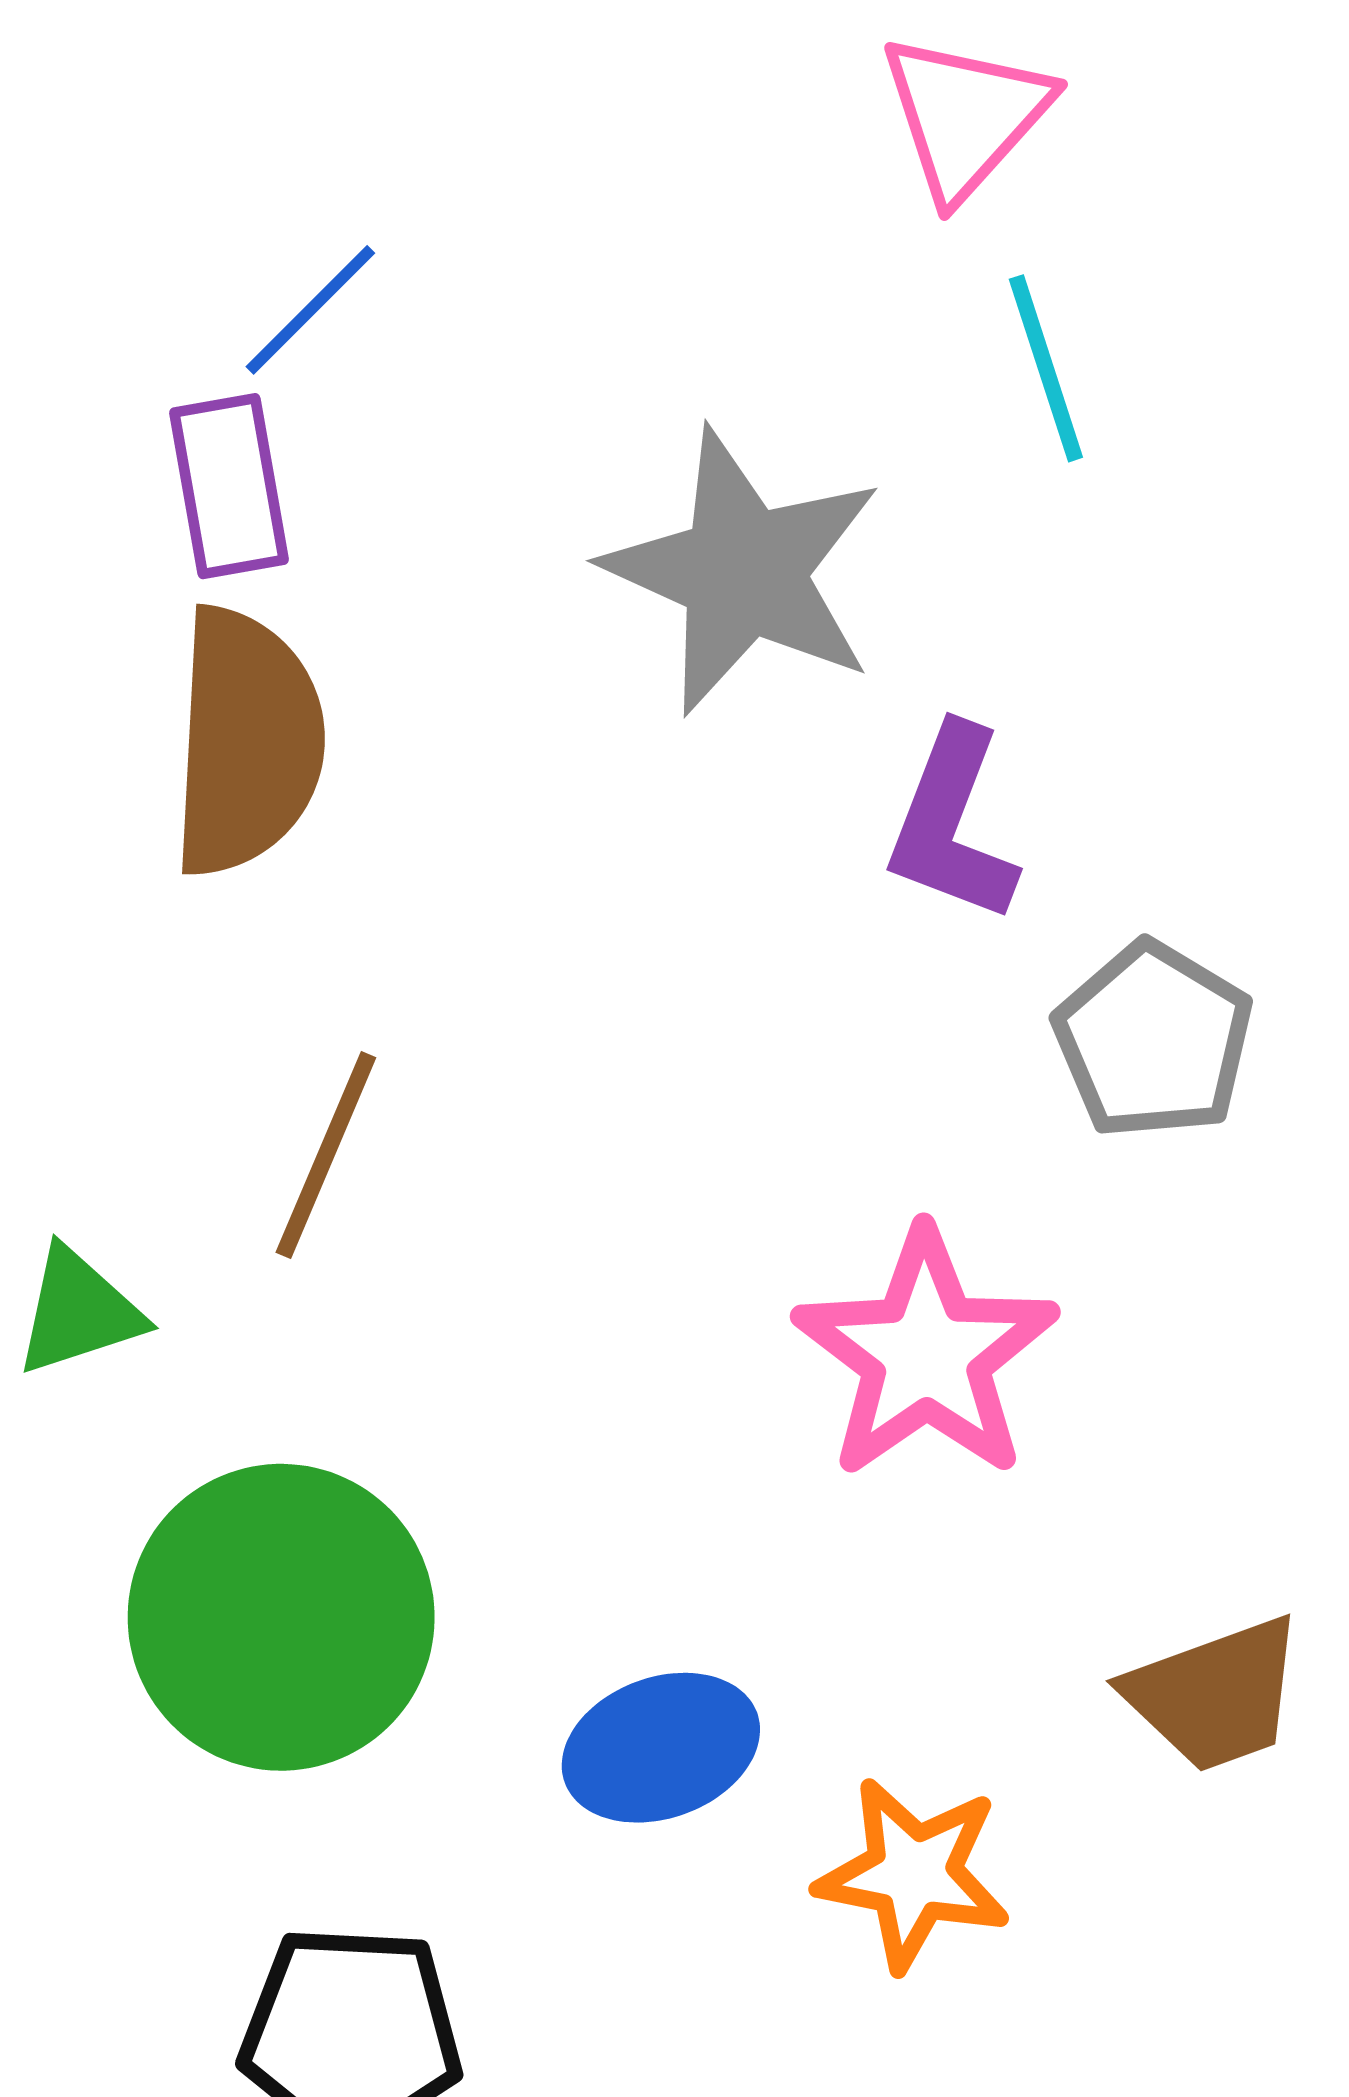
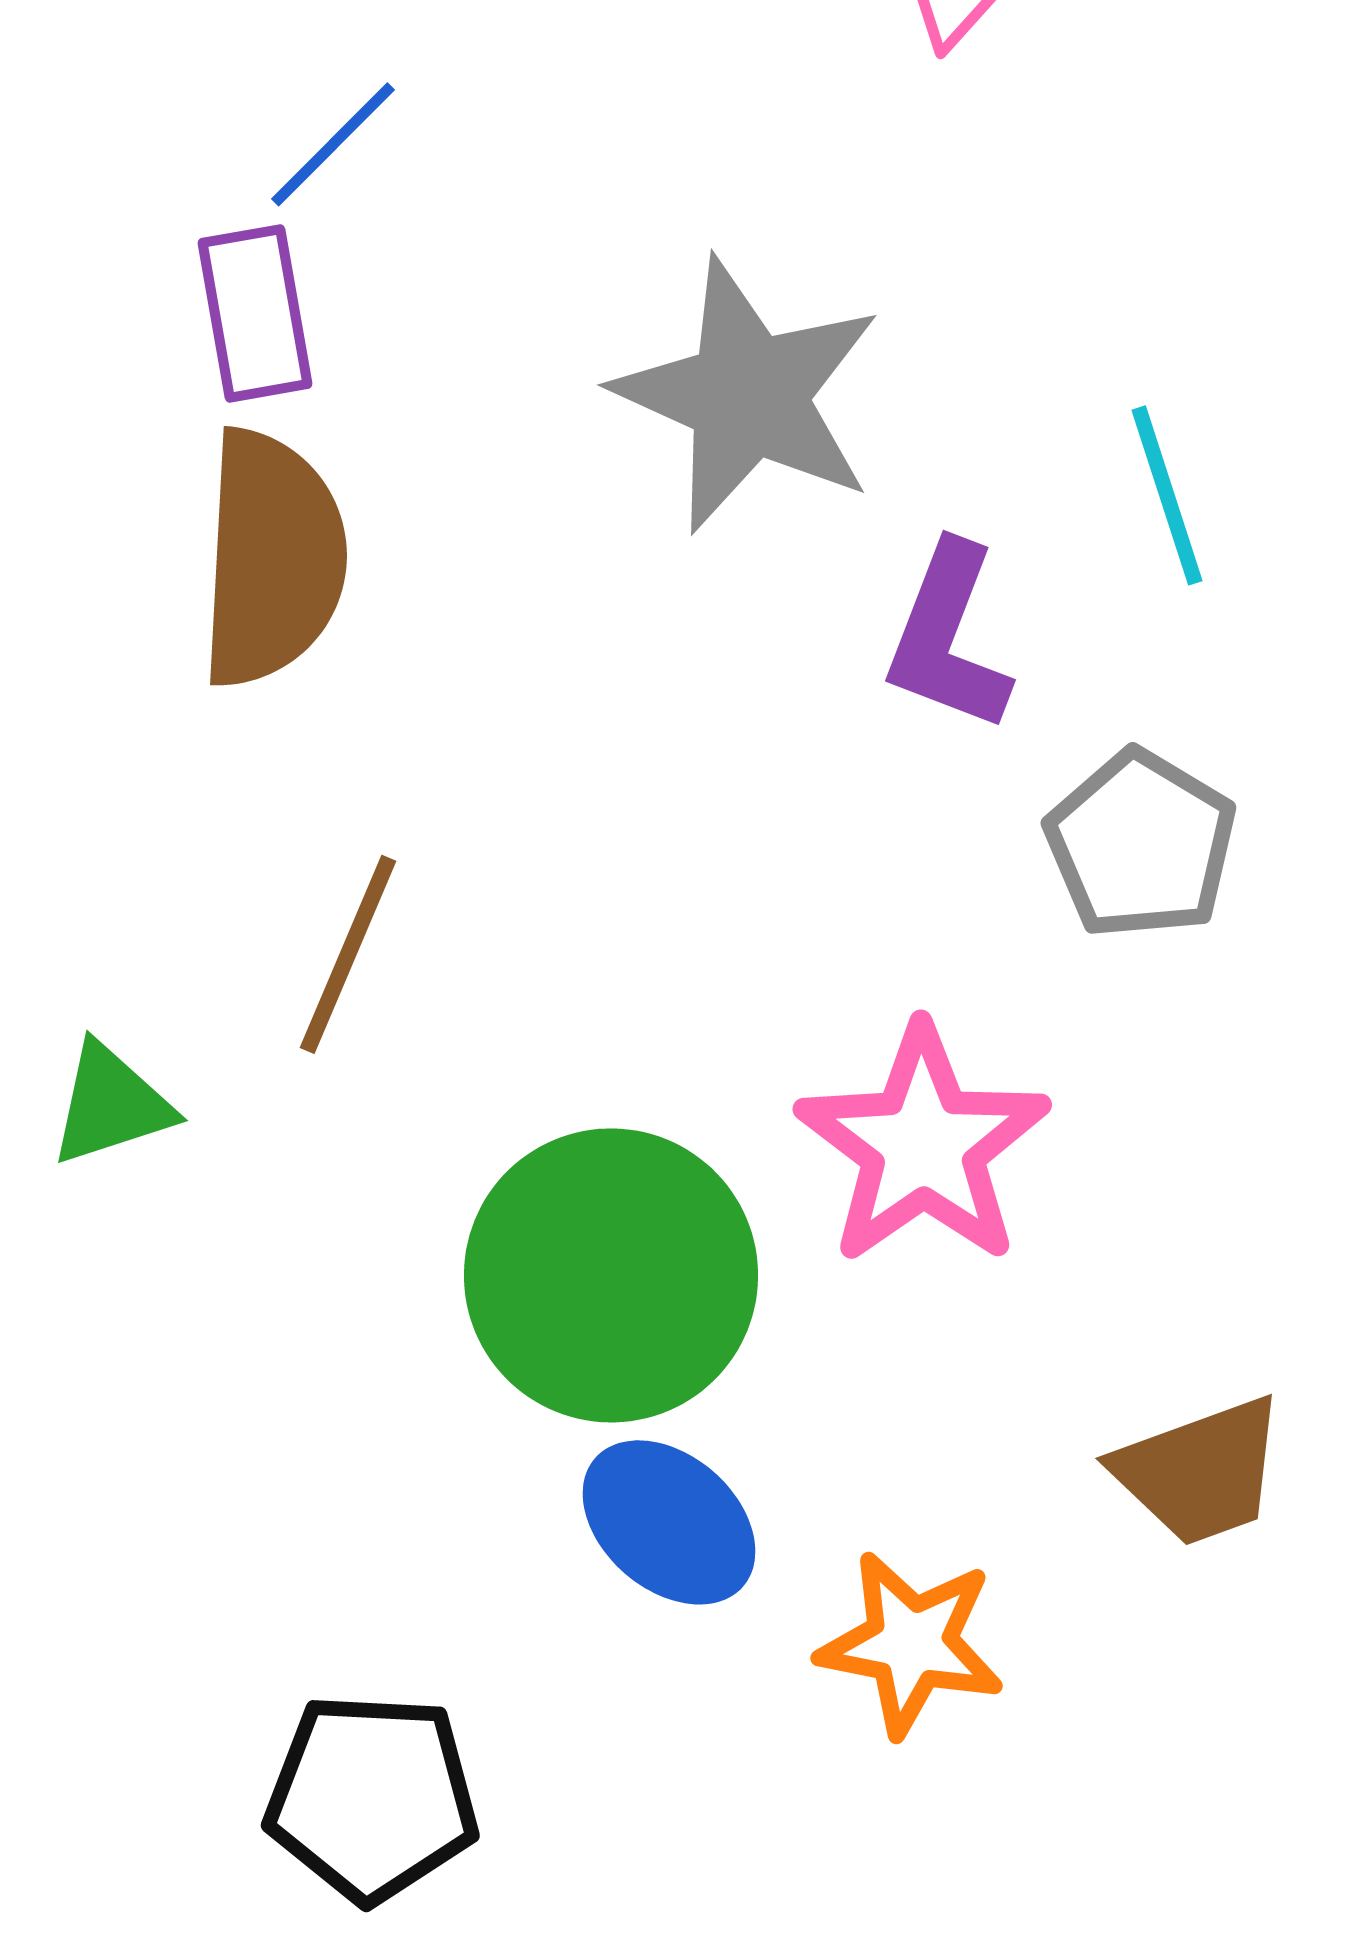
cyan line: (1046, 368) -> (1167, 495), moved
green circle: (281, 1617) -> (611, 1275), moved
blue ellipse: (661, 1748) -> (669, 1522), turned 61

